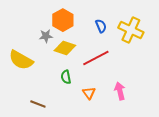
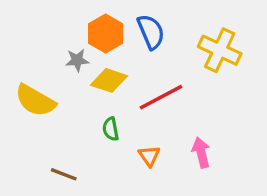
blue semicircle: (101, 26) -> (151, 32), moved, size x1.5

